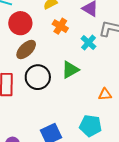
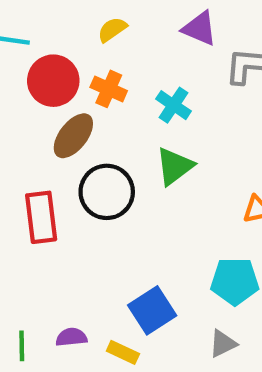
orange cross: (60, 26) -> (109, 89), moved
cyan cross: (89, 43) -> (174, 105), moved

